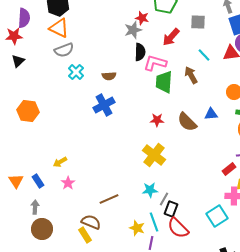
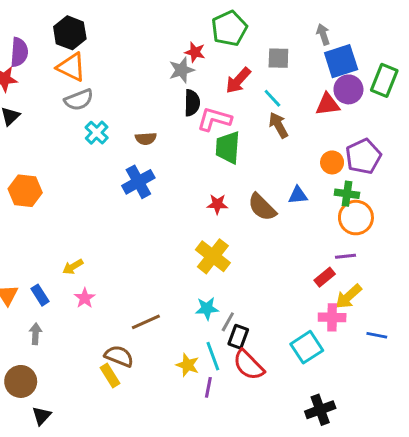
cyan line: (204, 55) -> (272, 98), moved
brown arrow: (191, 75) -> (278, 125), moved
brown circle: (42, 229) -> (21, 381), moved

